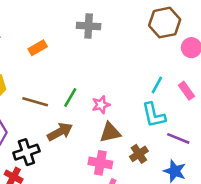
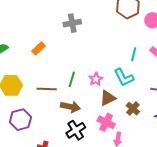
cyan L-shape: (154, 115) -> (124, 77), moved
brown arrow: (60, 132) -> (70, 107), turned 54
black cross: (26, 152) -> (76, 130), moved
pink cross: (100, 163) -> (106, 122), turned 30

